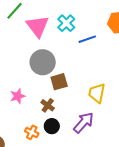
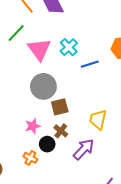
pink star: (18, 96) -> (33, 126), moved
brown cross: (48, 105) -> (61, 131), moved
black circle: (52, 126) -> (47, 144), moved

